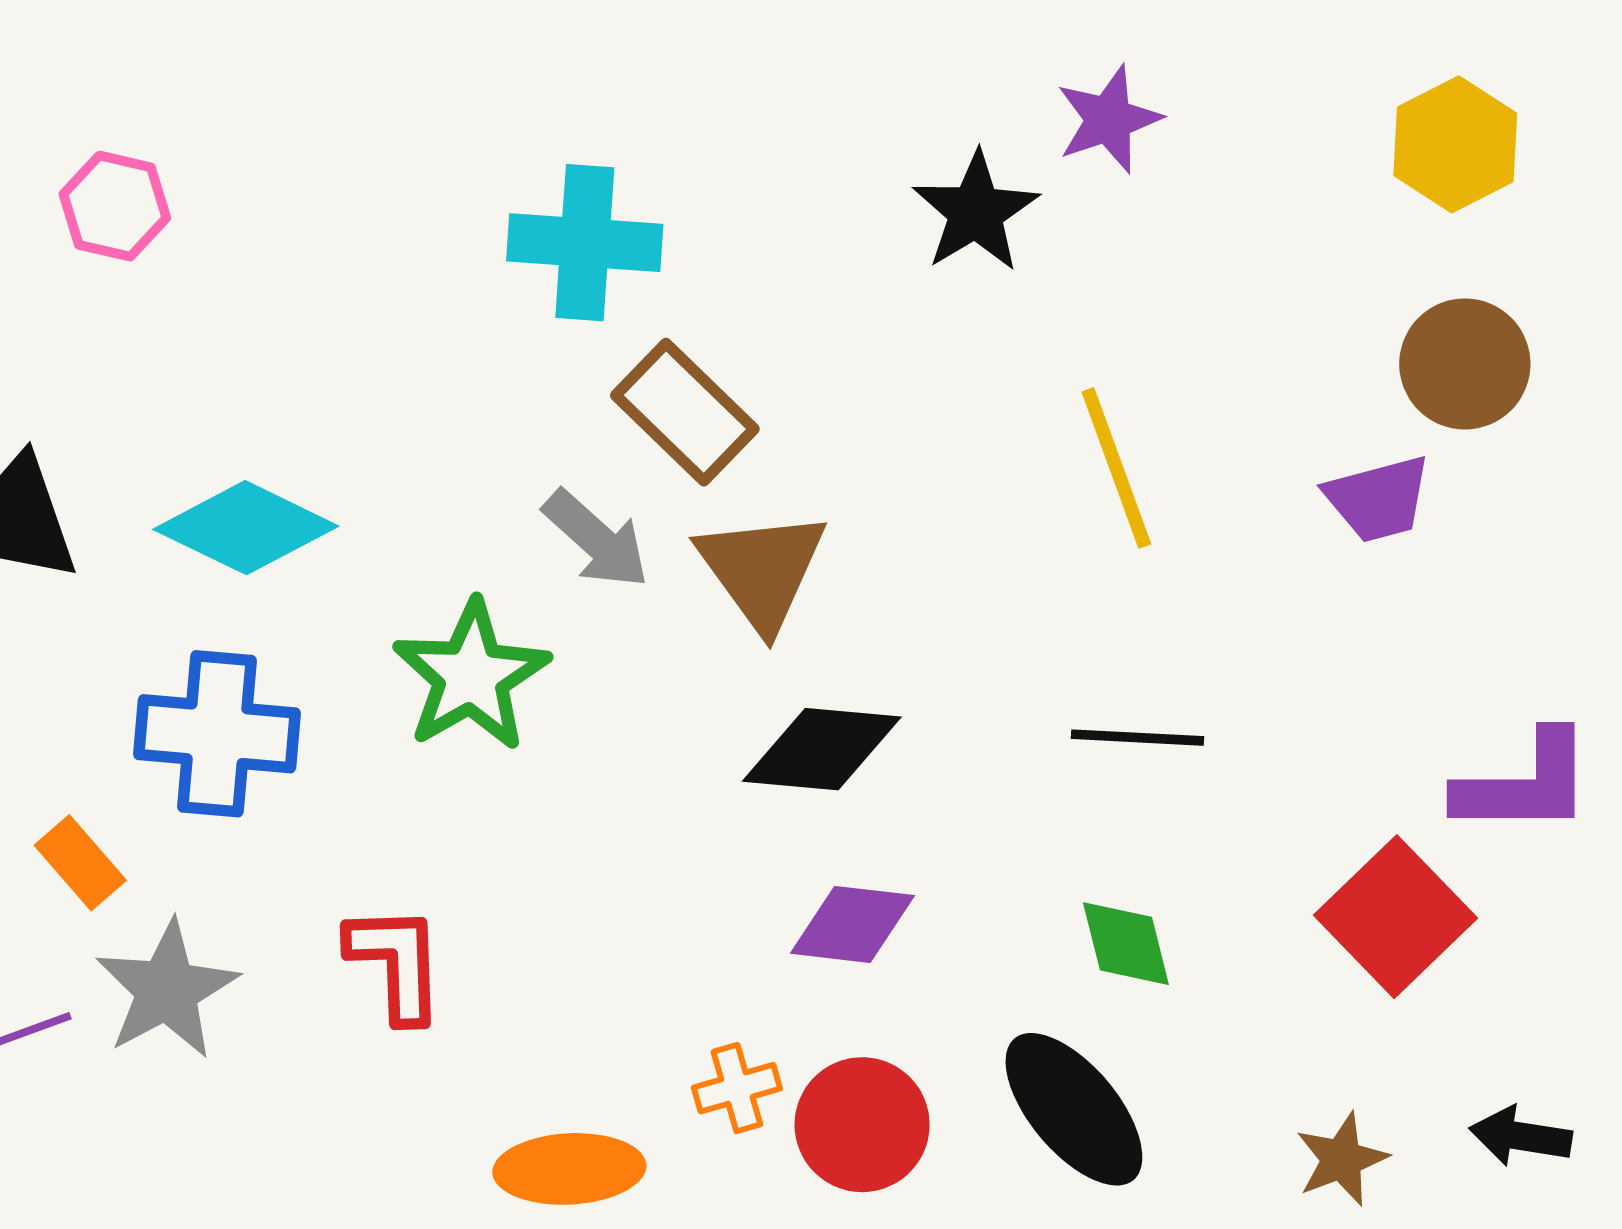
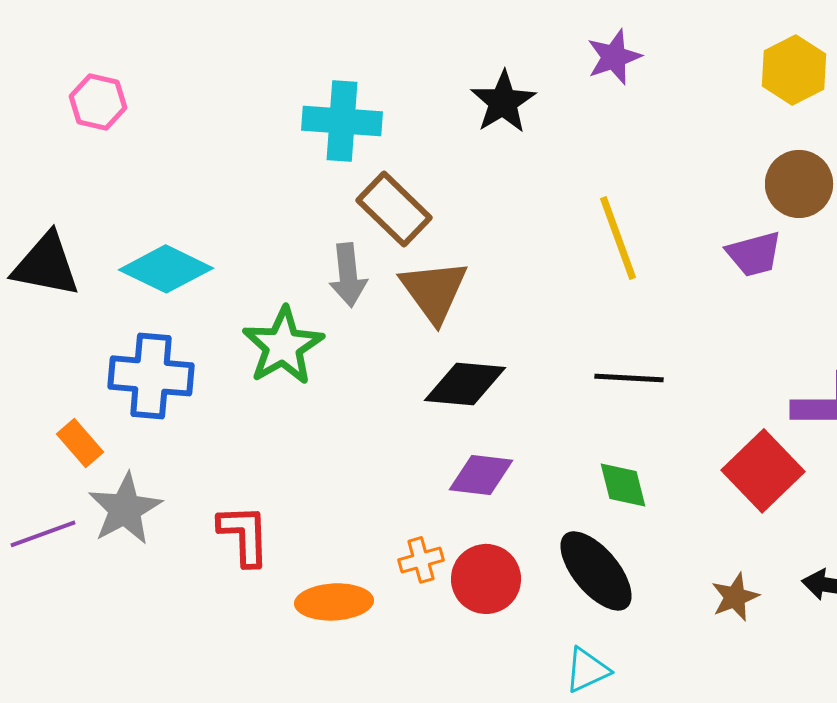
black star: (976, 212) -> (503, 102), moved
gray arrow: (596, 539) -> (348, 275), turned 42
red L-shape: (396, 963) -> (244, 535), moved

